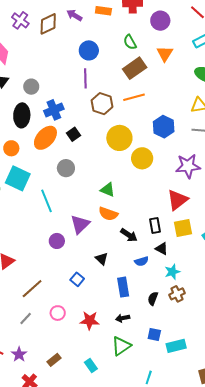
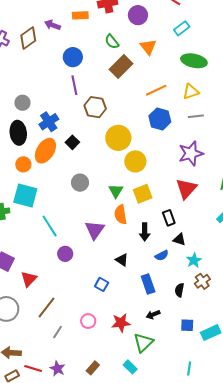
orange line: (134, 97) -> (156, 90), moved
orange circle: (11, 148) -> (23, 164), moved
yellow circle: (142, 158) -> (135, 161), moved
gray circle: (66, 168) -> (80, 183), moved
green triangle: (108, 190) -> (116, 191), turned 49
cyan line: (46, 201) -> (50, 226), moved
orange semicircle: (108, 214) -> (121, 214), turned 72
yellow square: (183, 228) -> (143, 194), moved
black arrow: (129, 235) -> (145, 232), turned 66
purple circle: (57, 241) -> (65, 254), moved
brown line: (32, 289) -> (47, 308), moved
green triangle: (121, 346) -> (143, 342), moved

